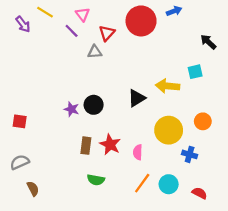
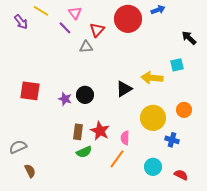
red square: (20, 121) -> (30, 91), moved, size x1.5
green semicircle: (96, 180) -> (84, 152), moved, turned -35
orange line: (142, 183) -> (117, 159), moved

